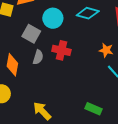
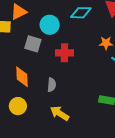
gray semicircle: (38, 57) -> (52, 85), moved

